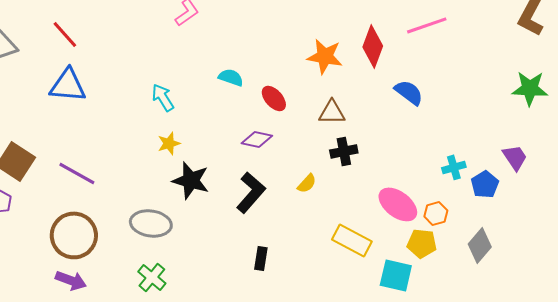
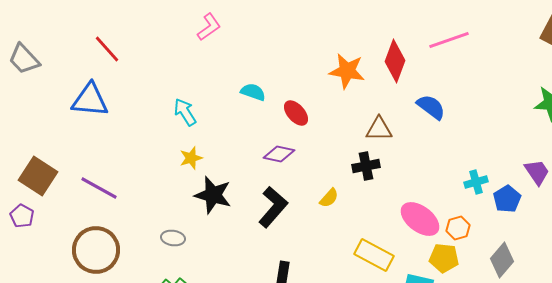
red line: (65, 34) -> (107, 49), moved
brown triangle: (332, 112) -> (379, 129), moved
gray ellipse: (151, 223) -> (173, 238), size x0.6

